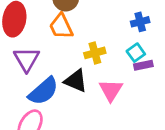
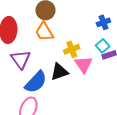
black triangle: (76, 81) -> (59, 72), turned -36
pink triangle: (111, 90) -> (83, 64), moved

